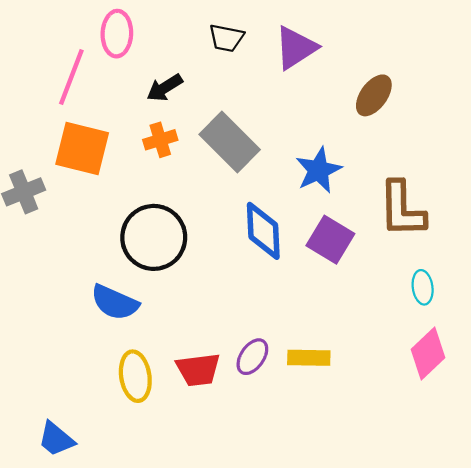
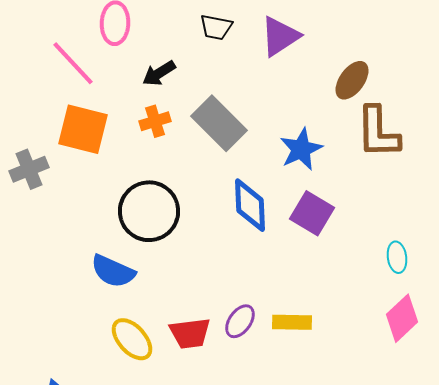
pink line: (71, 77) -> (73, 63), turned -64
brown L-shape: (402, 209) -> (378, 132), moved
yellow ellipse: (135, 376) -> (132, 339), turned -33

